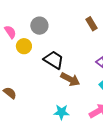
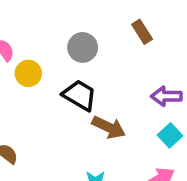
gray circle: (39, 26) -> (83, 47), moved

